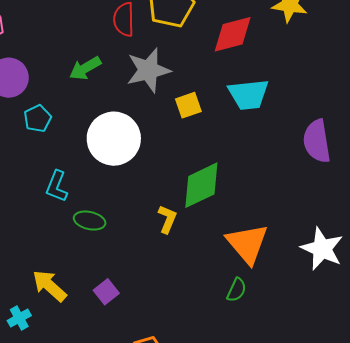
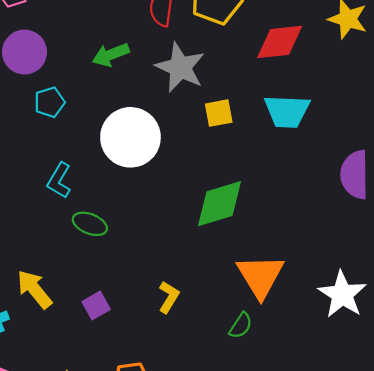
gray star: (148, 70) -> (180, 67), turned 30
yellow L-shape: (167, 219) -> (169, 297), moved

